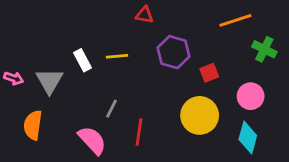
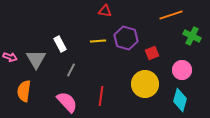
yellow line: (117, 56) -> (98, 41), moved
gray line: (111, 109) -> (71, 70), moved

